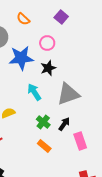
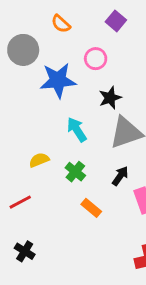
black star: (48, 68) -> (110, 98), moved
green cross: (43, 122) -> (75, 172), moved

